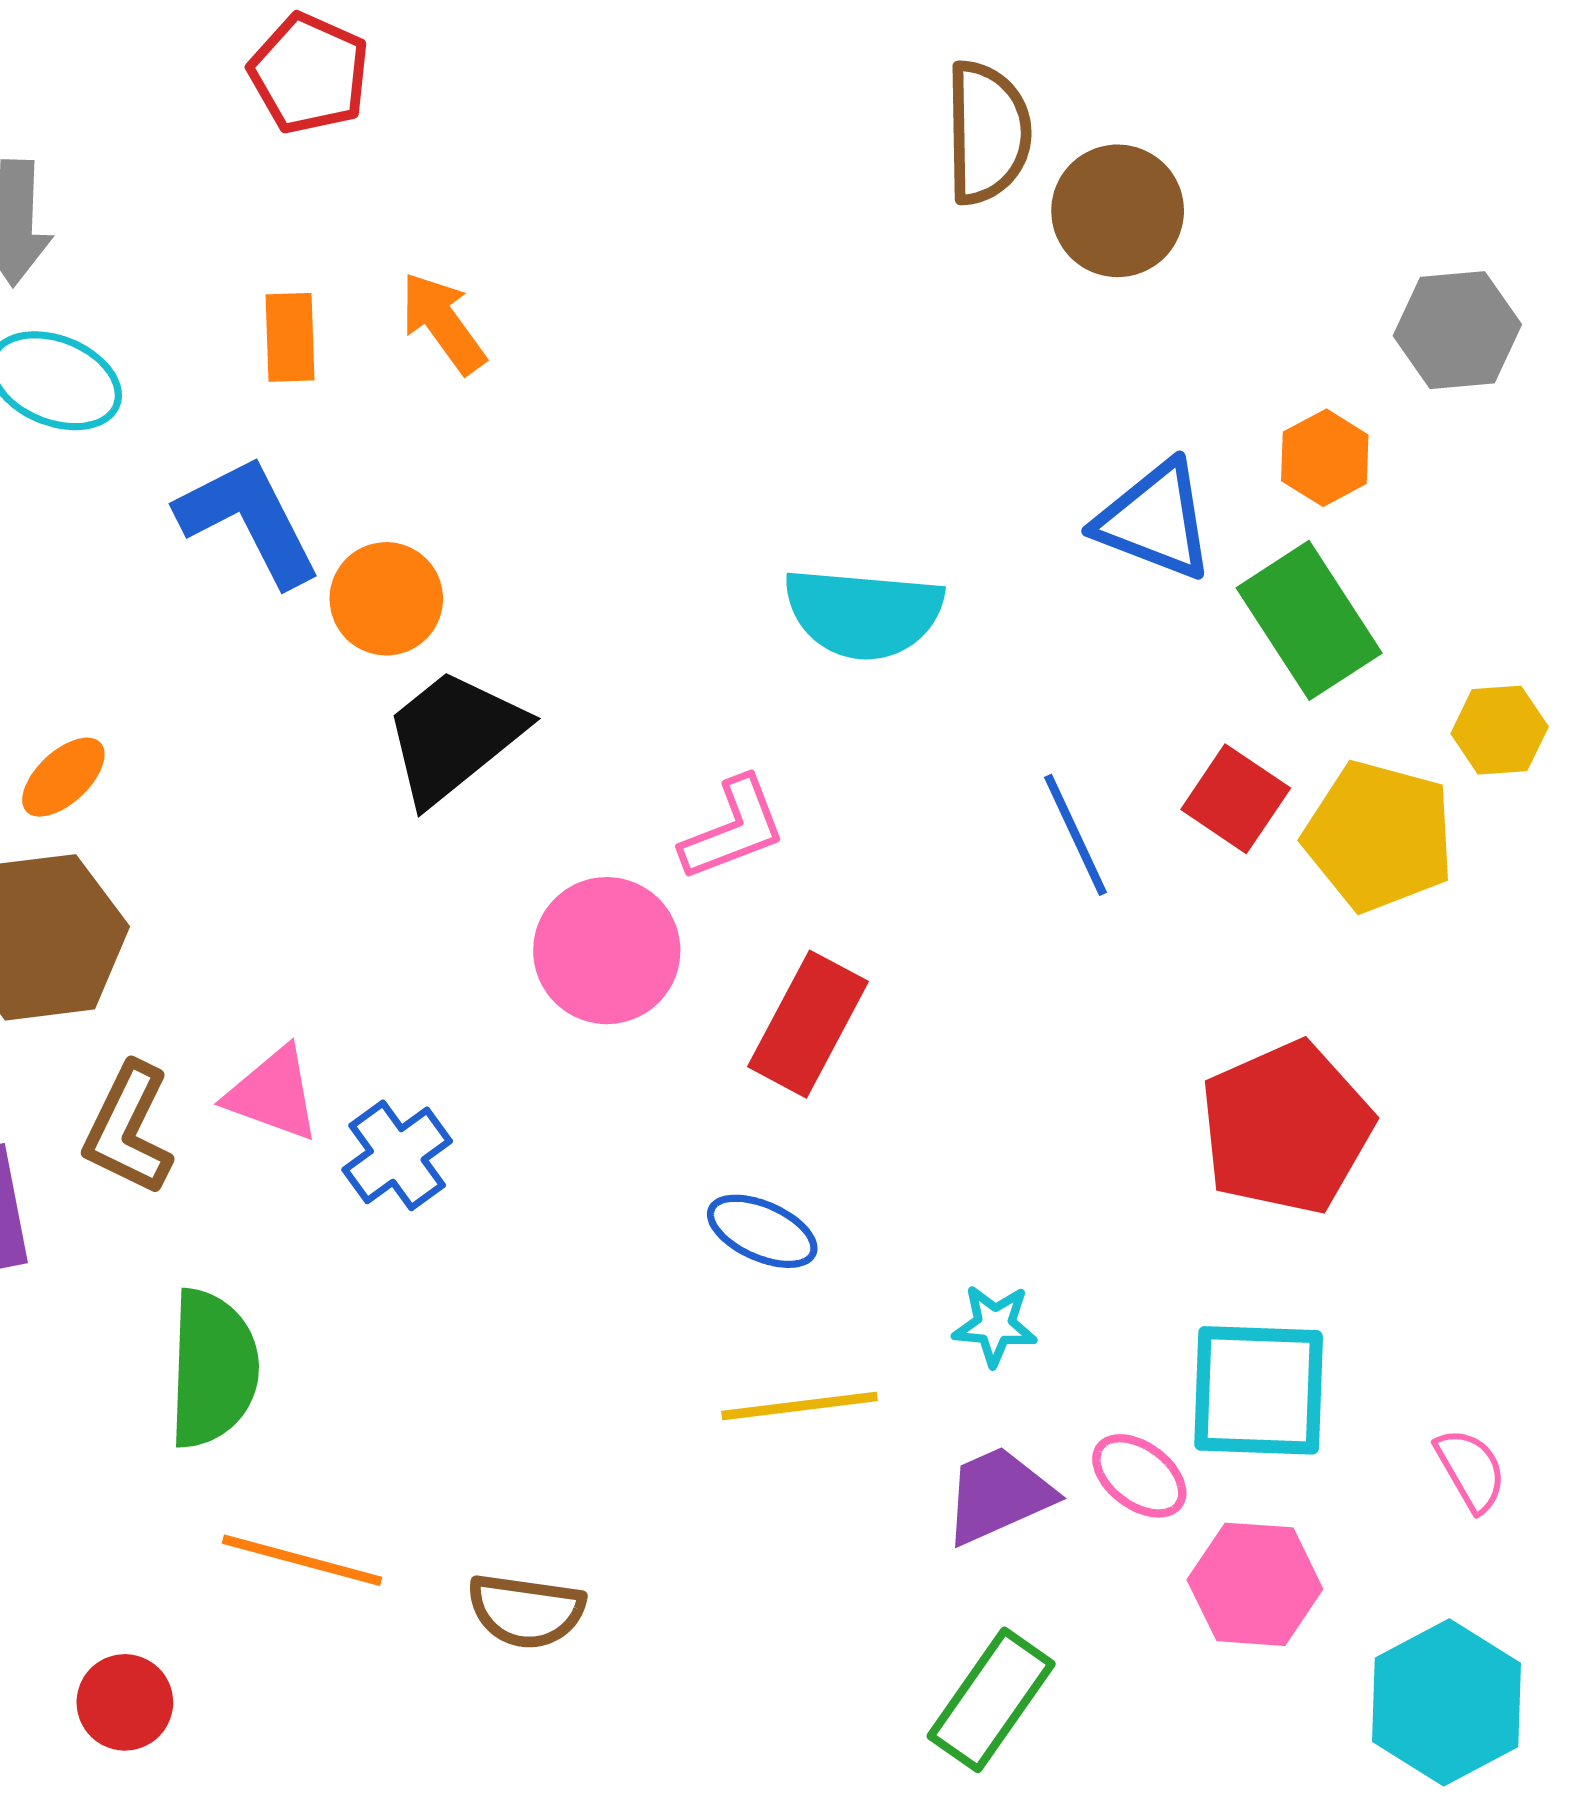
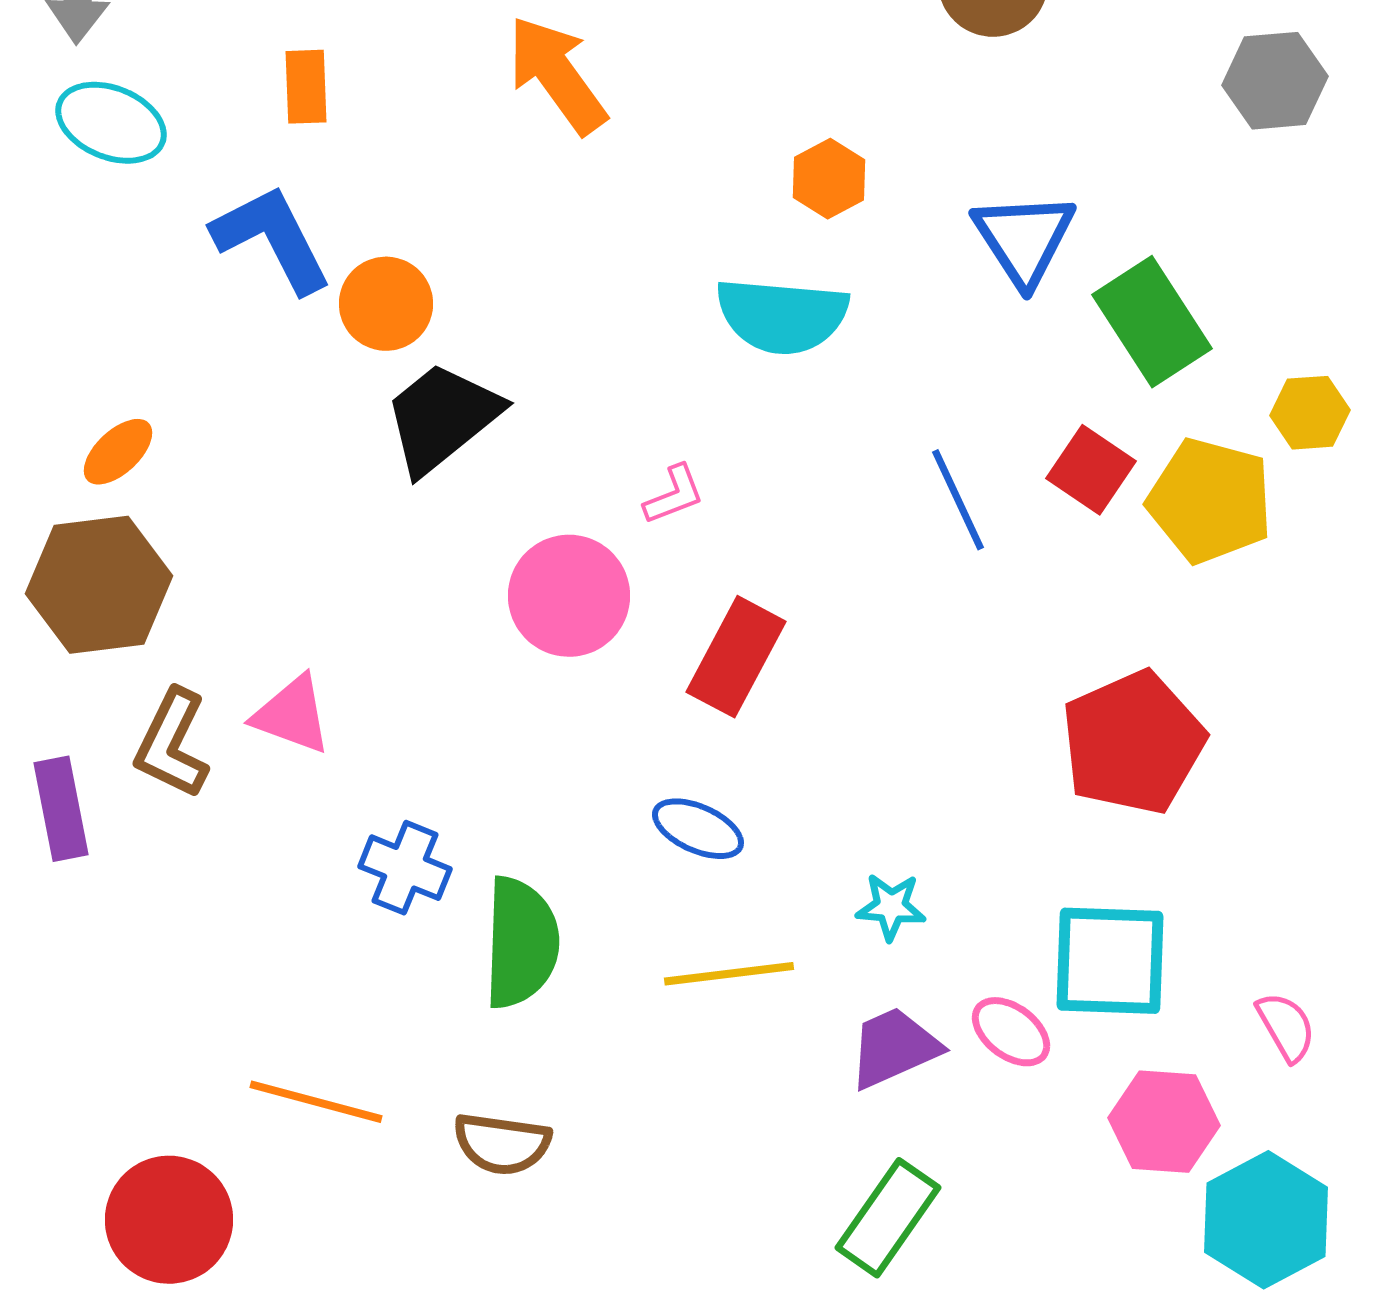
orange arrow: (443, 323) -> (557, 75), moved, size x1.4
orange hexagon: (1325, 458) -> (829, 179), moved
blue triangle: (1155, 520) -> (1024, 239), turned 36
pink L-shape: (733, 829) -> (674, 495), size x0.7
blue cross: (397, 1155) -> (405, 868), moved, turned -32
green semicircle: (213, 1369) -> (521, 943), moved
pink hexagon: (1255, 1584) -> (1164, 1122), moved
red circle: (125, 1702) -> (169, 1220), size x1.6

